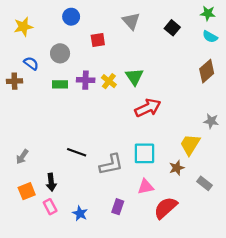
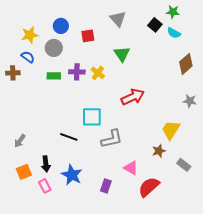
green star: (208, 13) -> (173, 12), moved
blue circle: (71, 17) -> (61, 26), moved
yellow star: (23, 27) -> (30, 35), moved
cyan semicircle: (210, 37) -> (174, 33), moved
green triangle: (134, 77) -> (122, 54), moved
gray star: (211, 121) -> (190, 101), moved
cyan square: (144, 153) -> (92, 117), moved
gray L-shape: (111, 164) -> (112, 139), moved
pink triangle: (146, 187) -> (131, 168), turned 42
blue star: (80, 213) -> (72, 175), moved, size x1.5

